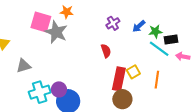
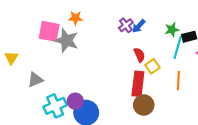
blue arrow: (139, 26) -> (139, 26), moved
cyan line: (159, 49) -> (178, 48), turned 75
red semicircle: (106, 51) -> (139, 55), moved
yellow square: (133, 72) -> (152, 66), moved

